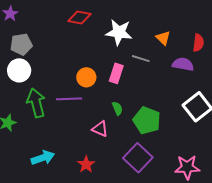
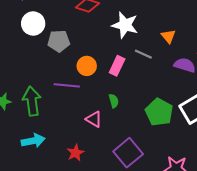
gray pentagon: (21, 44) -> (59, 41), moved
white circle: (19, 70) -> (33, 23), moved
green arrow: (36, 103) -> (32, 101), moved
green pentagon: (147, 120) -> (159, 112), moved

